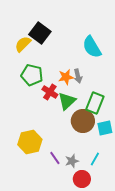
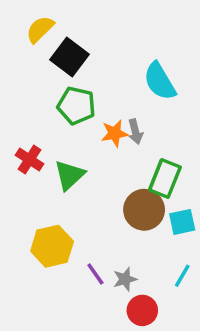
yellow semicircle: (23, 44) -> (40, 29), moved
green pentagon: (32, 75) -> (76, 106), moved
red cross: (50, 92) -> (29, 159), moved
green triangle: (67, 101) -> (69, 175), moved
cyan line: (95, 159) -> (182, 276), moved

